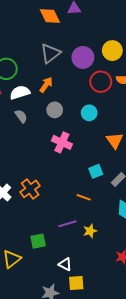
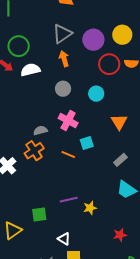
orange arrow: (46, 85) -> (64, 59), moved, turned -56
gray semicircle: (21, 116) -> (40, 130), moved, turned -72
cyan square: (96, 171) -> (87, 143), moved
orange cross: (30, 189) -> (34, 151), moved
orange line: (84, 197) -> (68, 155), moved

